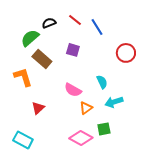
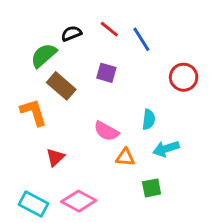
cyan semicircle: (102, 82) -> (149, 119), turned 32
orange triangle: (86, 108) -> (125, 157), turned 40
pink diamond: (81, 138) -> (79, 201), moved

